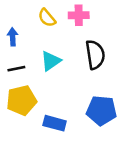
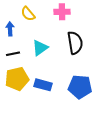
yellow semicircle: (47, 18) -> (28, 14), moved
blue rectangle: (55, 123) -> (43, 85), moved

